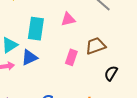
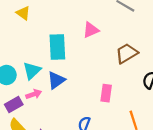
pink rectangle: (71, 57) -> (106, 93), moved

